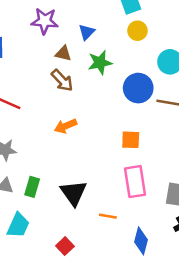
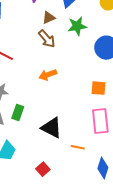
brown triangle: (63, 54) -> (49, 18), turned -40
green rectangle: (32, 187) -> (18, 112), moved
black triangle: (74, 193) -> (52, 128), turned -30

